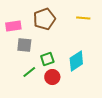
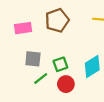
gray square: (24, 45) -> (33, 59), moved

